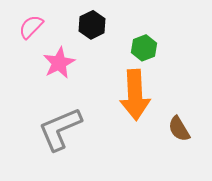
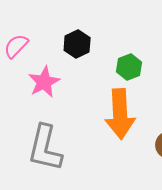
gray L-shape: (60, 129) -> (45, 148), turned -54

